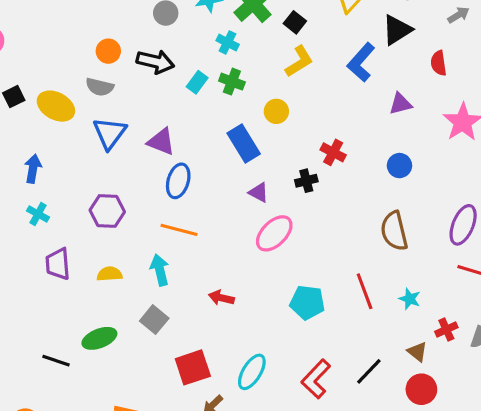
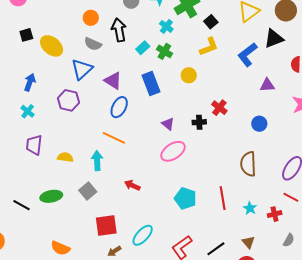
black arrow: (155, 62) -> (119, 30), turned -125
gray semicircle: (100, 87) -> (93, 44), moved
blue rectangle: (244, 143) -> (151, 83), moved
purple hexagon: (107, 211) -> (69, 100), moved
red cross: (446, 330) -> (275, 214), moved

